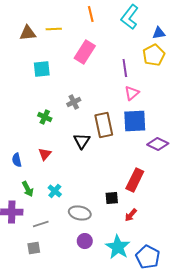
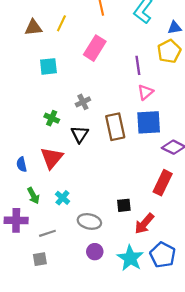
yellow line: (54, 29) -> (61, 23), turned -63
black triangle: (82, 141) -> (80, 134), moved
red triangle: (45, 154) -> (52, 158), size x1.6
red rectangle: (135, 180) -> (163, 183), moved
red arrow: (131, 215) -> (144, 224), size x1.5
blue pentagon: (148, 257) -> (163, 255), moved

